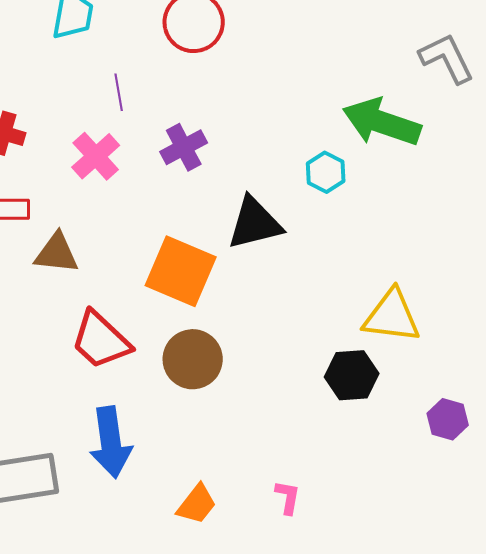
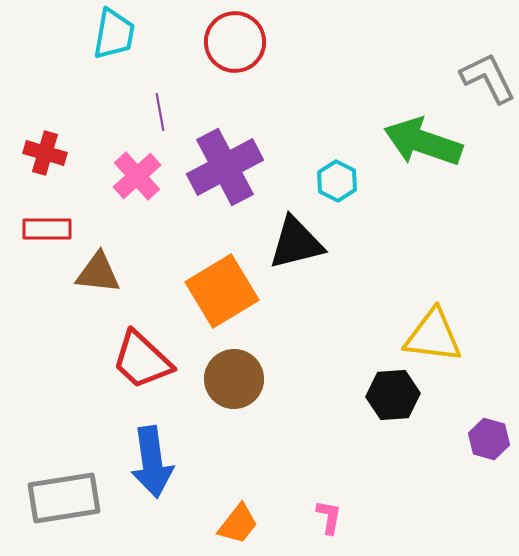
purple cross: (184, 147) -> (225, 167), size x1.6
cyan hexagon: (326, 172) -> (337, 181), moved
orange square: (181, 271) -> (222, 291), turned 36

